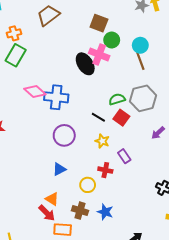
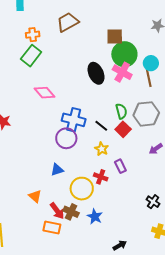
brown square: (99, 23) -> (115, 36), turned -30
green circle: (112, 40) -> (124, 54), size x1.6
pink cross: (99, 54) -> (122, 72), moved
blue cross: (56, 97) -> (74, 120), moved
green semicircle: (117, 99) -> (121, 111), turned 84
yellow circle: (88, 185) -> (82, 189), size x1.5
orange triangle: (52, 199) -> (35, 196), moved
red arrow: (47, 213) -> (57, 211), moved

